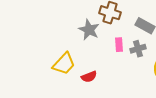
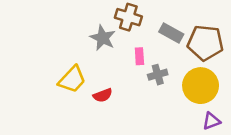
gray cross: (138, 49) -> (158, 75), moved

